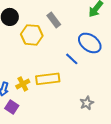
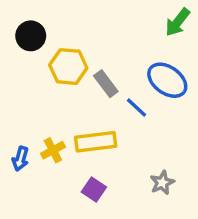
gray rectangle: (54, 20) -> (106, 84), moved
purple square: (12, 107) -> (94, 189), moved

